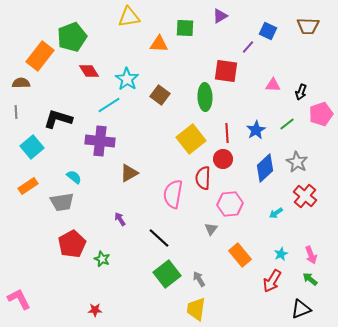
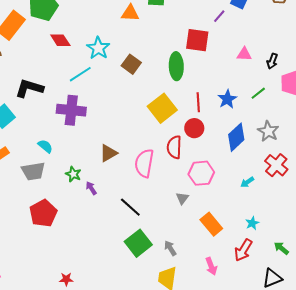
brown triangle: (129, 173) -> (108, 153), moved
pink arrow: (311, 255) -> (211, 266), moved
green star: (102, 259) -> (73, 174), moved

